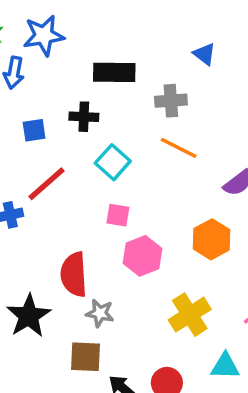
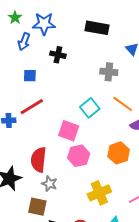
black rectangle: (114, 72) -> (97, 28), moved
black cross: (84, 117) -> (58, 55), moved
orange line: (179, 148) -> (123, 104), moved
cyan square: (113, 162) -> (90, 108), moved
pink square: (118, 215) -> (69, 131), size x1.5

